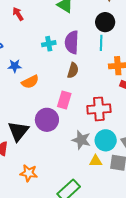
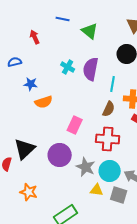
red arrow: (18, 14) -> (35, 37), moved
cyan line: (101, 43) -> (113, 84), moved
cyan cross: (49, 44) -> (68, 67), turned 32
brown semicircle: (73, 70) -> (109, 109), moved
purple circle: (47, 120) -> (60, 155), moved

